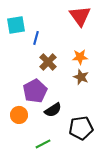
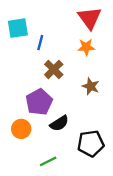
orange star: (80, 57) -> (86, 47), moved

